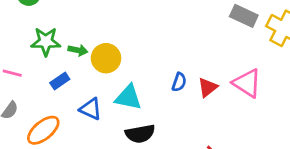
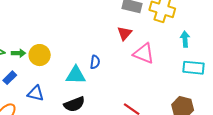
red triangle: (208, 87) -> (125, 33), moved
cyan triangle: (128, 97) -> (76, 75), moved

